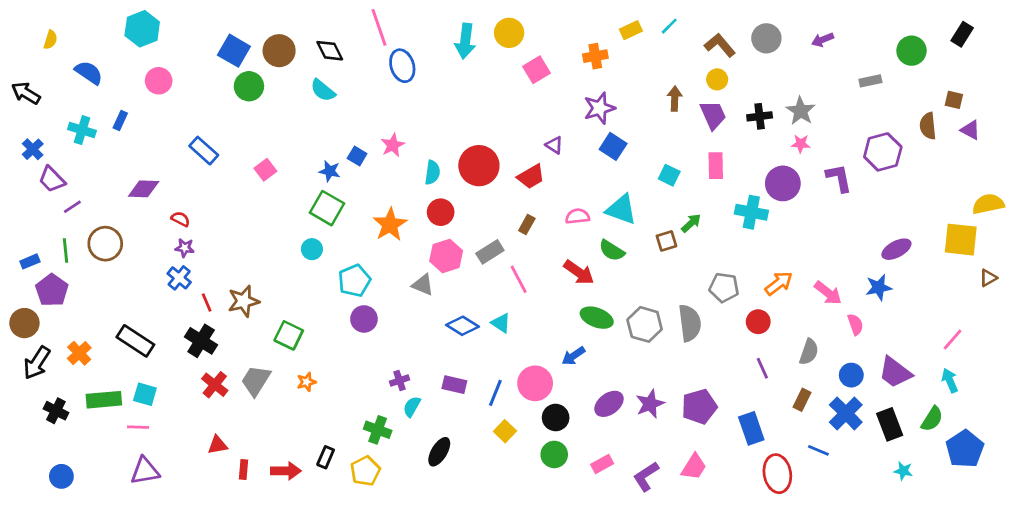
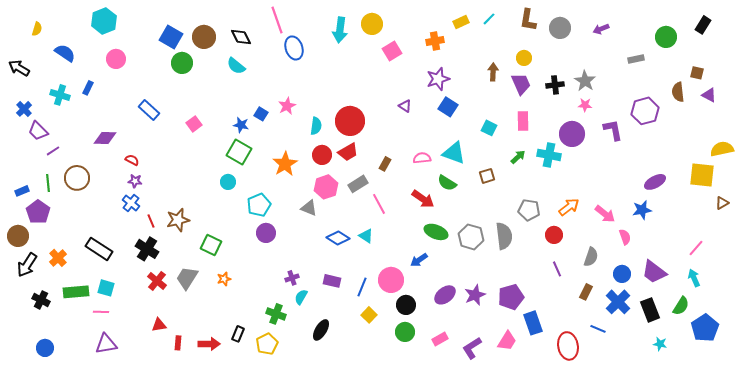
brown L-shape: (720, 45) -> (528, 20), moved, turned -130
red trapezoid: (531, 177) -> (348, 152), moved
green arrow: (691, 223) -> (518, 157), moved
blue rectangle: (751, 428) -> (533, 323), moved

